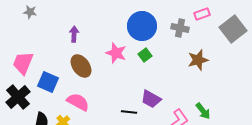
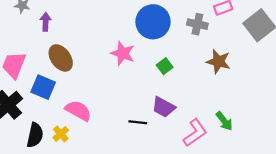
purple arrow: (74, 34) -> (46, 22), moved
green square: (145, 55) -> (165, 66), moved
brown star: (198, 60) -> (218, 61), turned 30
brown ellipse: (81, 66) -> (61, 58), moved

